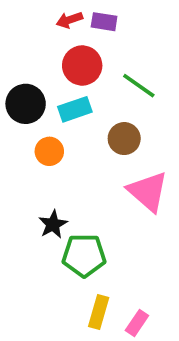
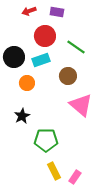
red arrow: (69, 20) -> (29, 11), moved
black star: (53, 224) -> (22, 116), moved
yellow rectangle: (99, 312) -> (54, 171), turned -42

